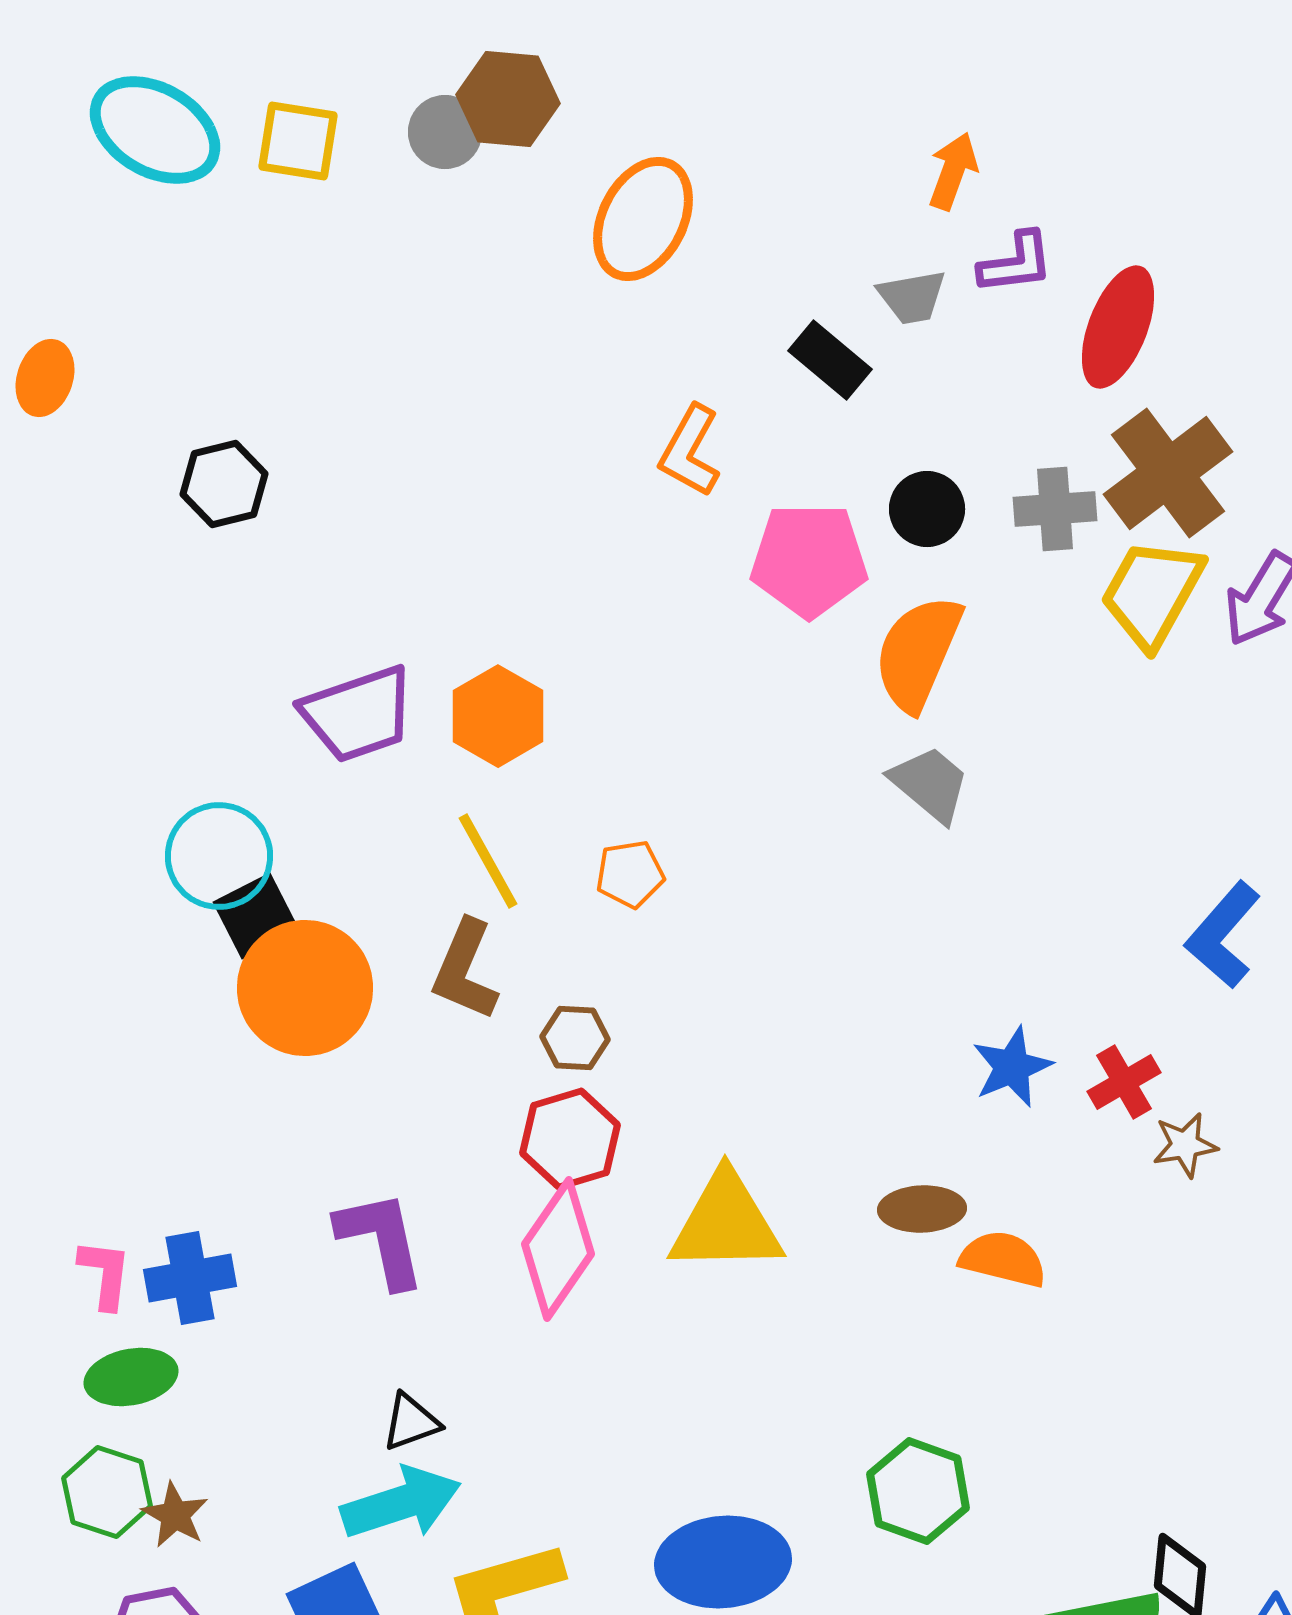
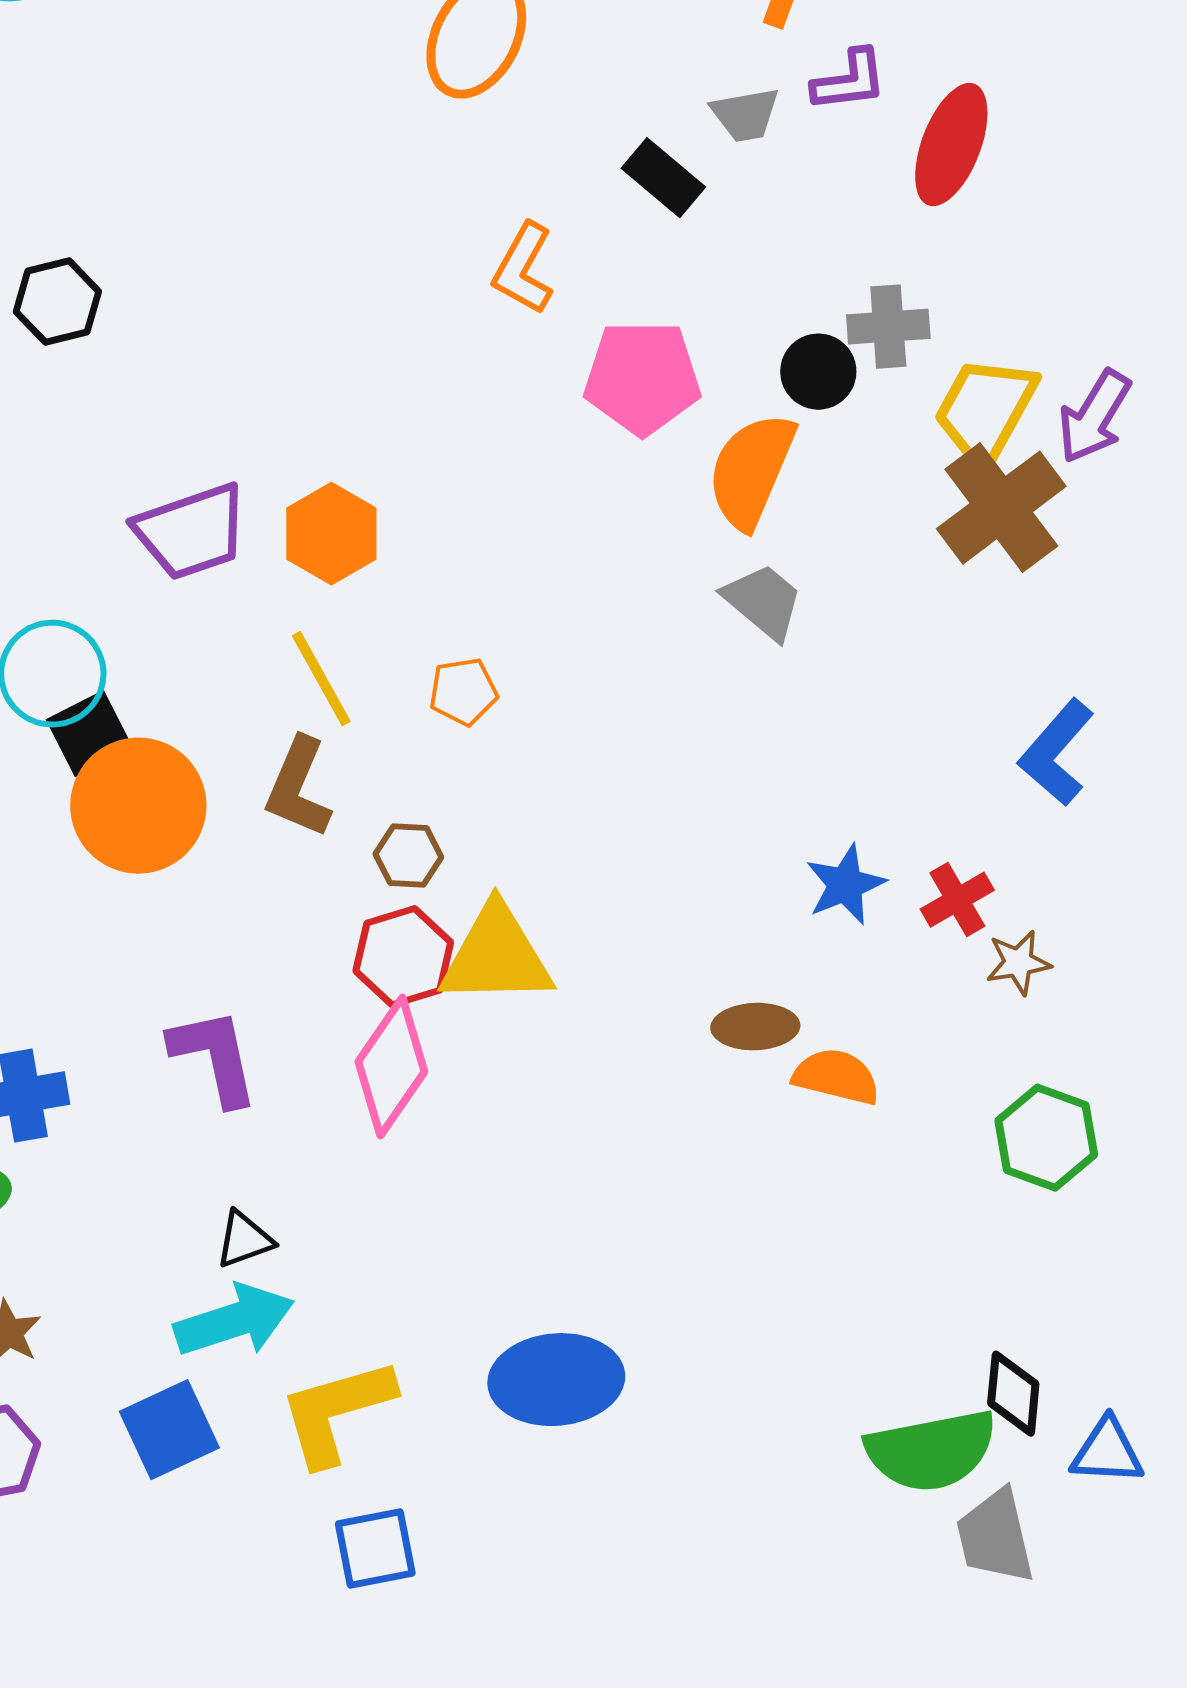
brown cross: (1168, 473) -> (1001, 508), moved
black circle: (927, 509) -> (818, 372), moved
yellow triangle: (726, 1223) -> (496, 956), moved
green hexagon: (918, 1491) -> (1046, 1138), moved

